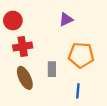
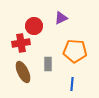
red circle: (13, 21) -> (34, 26), moved

